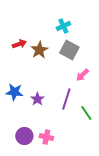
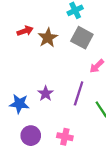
blue star: (14, 92) -> (19, 104), moved
pink cross: (46, 137) -> (65, 137), moved

